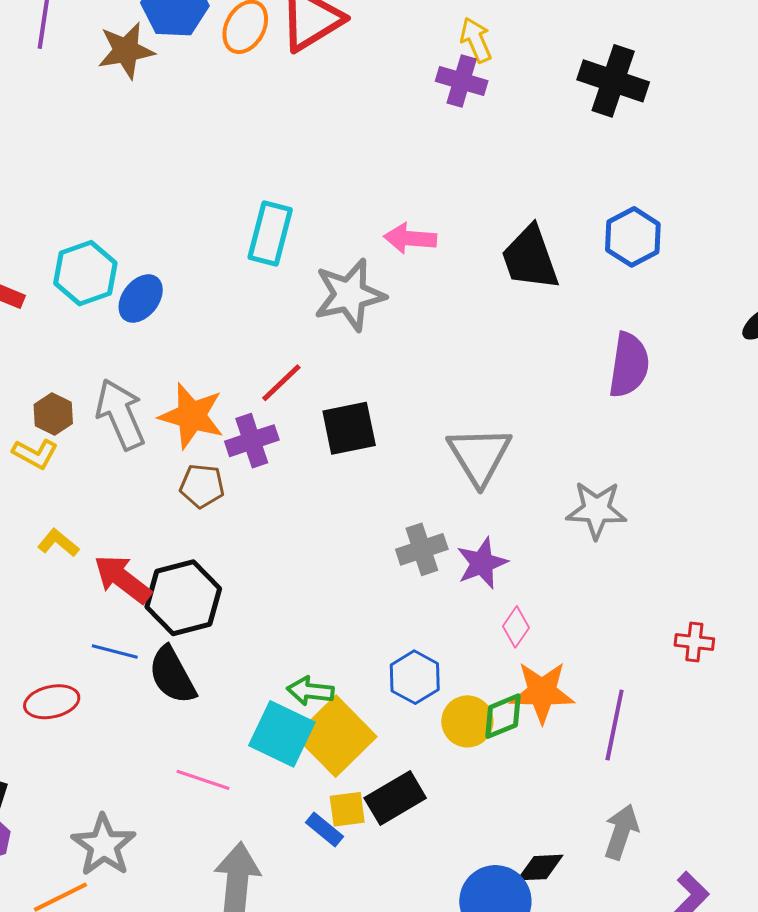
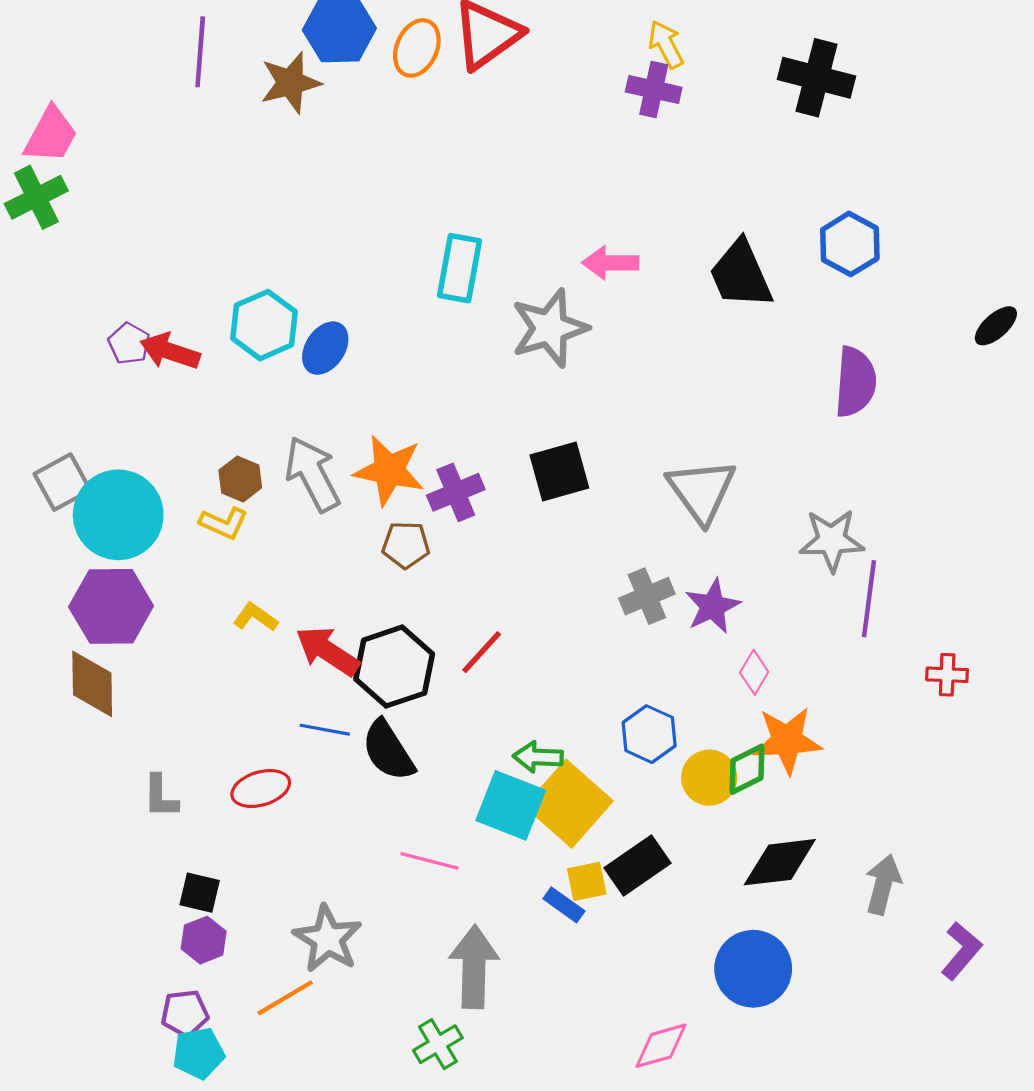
red line: (281, 383) -> (482, 652), moved
purple line: (615, 725) -> (869, 599), moved
black diamond: (540, 868) -> (780, 862), moved, size x1.5

